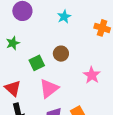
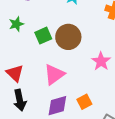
brown circle: (61, 54) -> (68, 37), size x1.5
green square: (37, 63) -> (43, 36), moved

